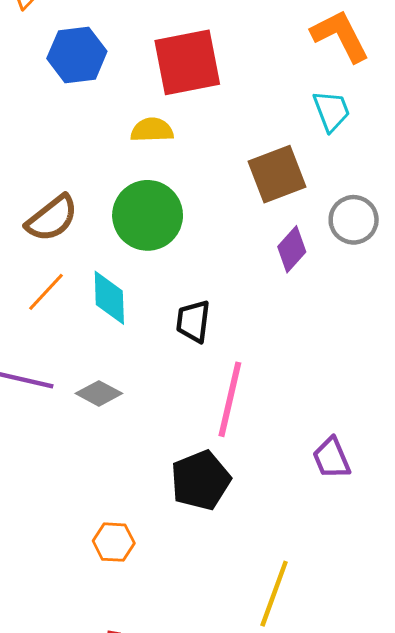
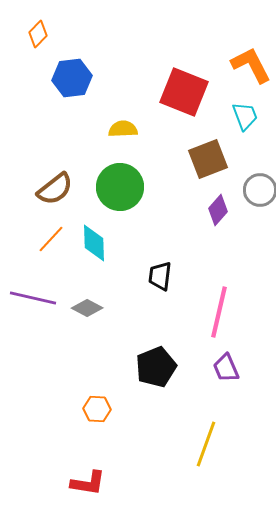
red square: (187, 62) -> (184, 92), moved, turned 33
black trapezoid: (193, 321) -> (160, 276), moved
pink line: (230, 399) -> (219, 312), moved
purple trapezoid: (331, 458) -> (226, 368), moved

